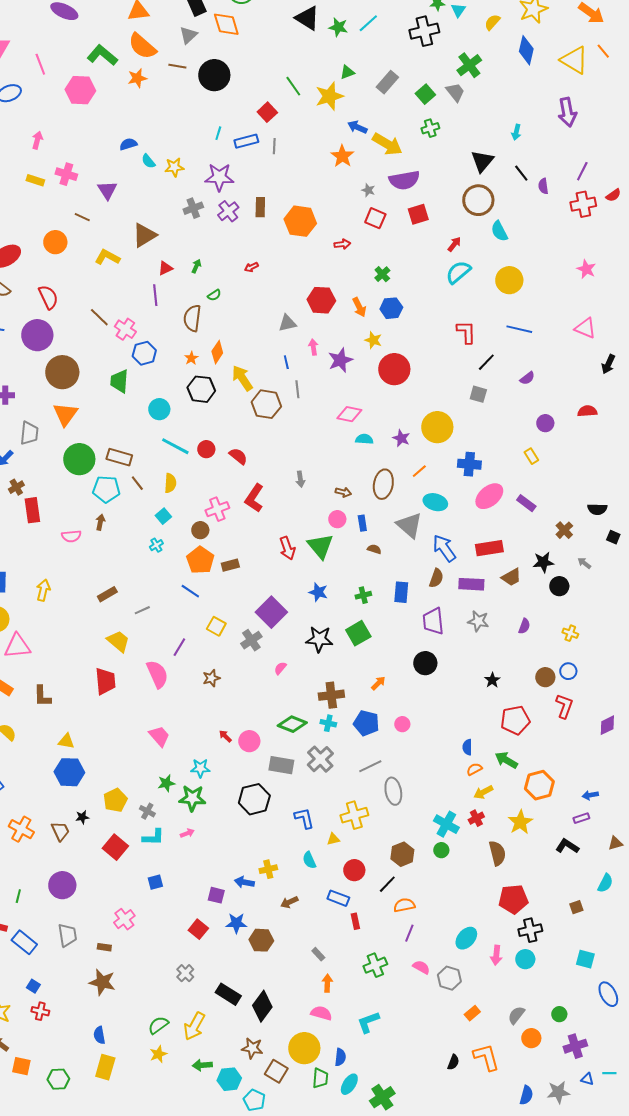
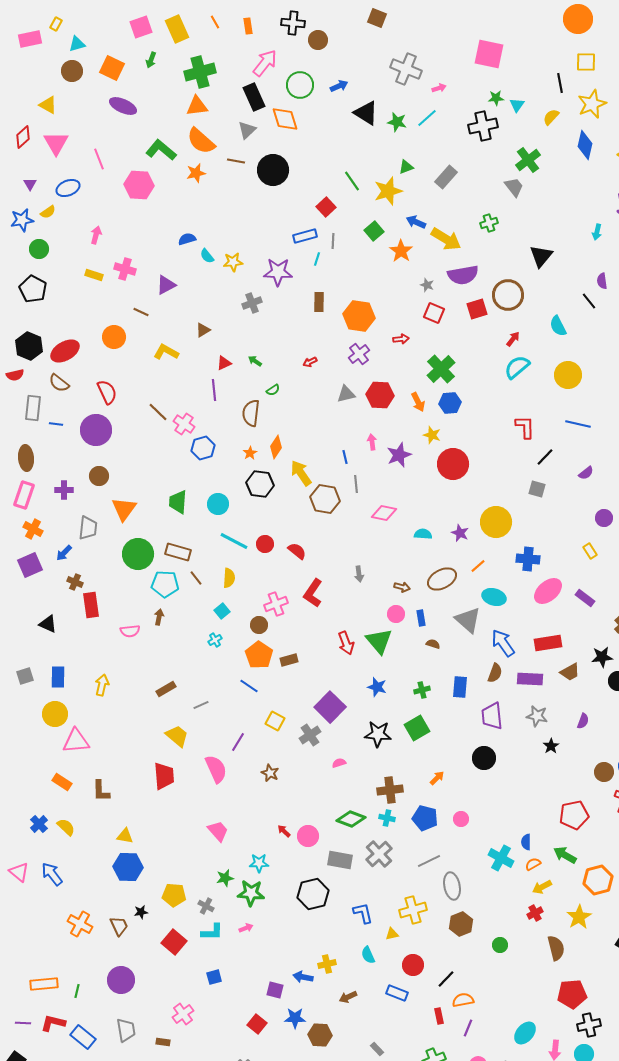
green square: (425, 94) -> (374, 231), moved
cyan arrow: (516, 132) -> (597, 232), moved
cyan line: (218, 133) -> (317, 259), moved
black line: (521, 173) -> (589, 301), moved
purple triangle: (107, 190) -> (166, 285), turned 35
brown circle: (478, 200) -> (508, 295), moved
purple cross: (228, 211) -> (359, 354), moved
brown triangle: (144, 235) -> (203, 330), size x0.6
green arrow: (196, 266) -> (255, 361), turned -80
green cross: (382, 274) -> (441, 369), size x1.8
gray triangle: (287, 323) -> (346, 394), moved
brown circle: (62, 372) -> (99, 476), moved, size x0.6
green trapezoid: (119, 381) -> (178, 502), moved
pink diamond: (349, 414) -> (384, 513), moved
brown ellipse: (383, 484) -> (442, 579), turned 52
brown cross: (16, 487) -> (75, 582), turned -35
pink semicircle: (280, 668) -> (339, 763), turned 32
brown star: (211, 678) -> (270, 773), turned -30
black star: (492, 680) -> (551, 746), moved
yellow pentagon: (115, 800) -> (174, 895), turned 30
cyan cross: (446, 824) -> (501, 858), moved
brown hexagon: (402, 854) -> (461, 924), moved
red rectangle: (355, 921) -> (439, 1016), moved

